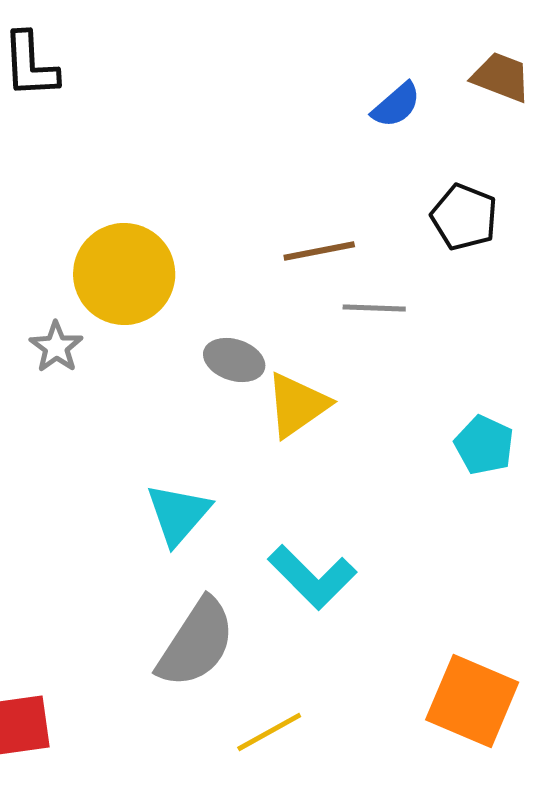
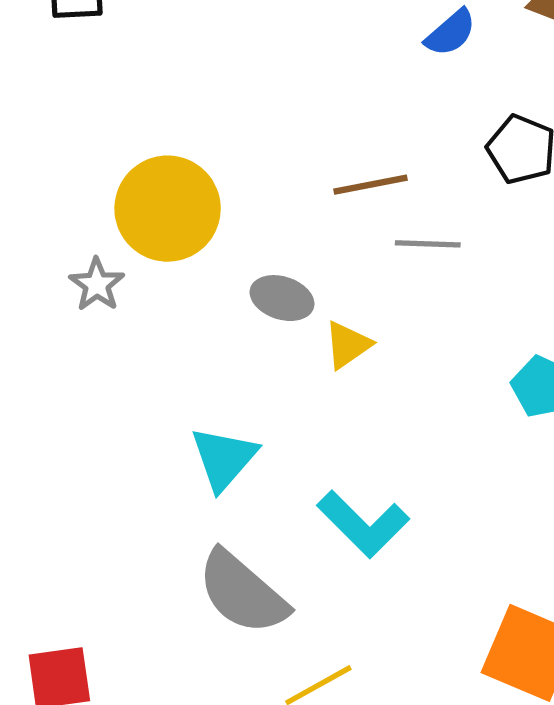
yellow triangle: (297, 405) -> (348, 345), size x0.7
gray semicircle: (196, 643) -> (242, 593), turned 98

